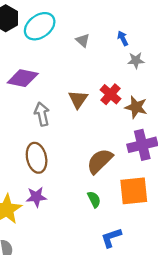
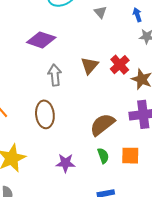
orange square: (134, 191) -> (130, 156), size x0.7
purple star: (36, 197) -> (66, 163), moved
green semicircle: (94, 199) -> (103, 156), moved

